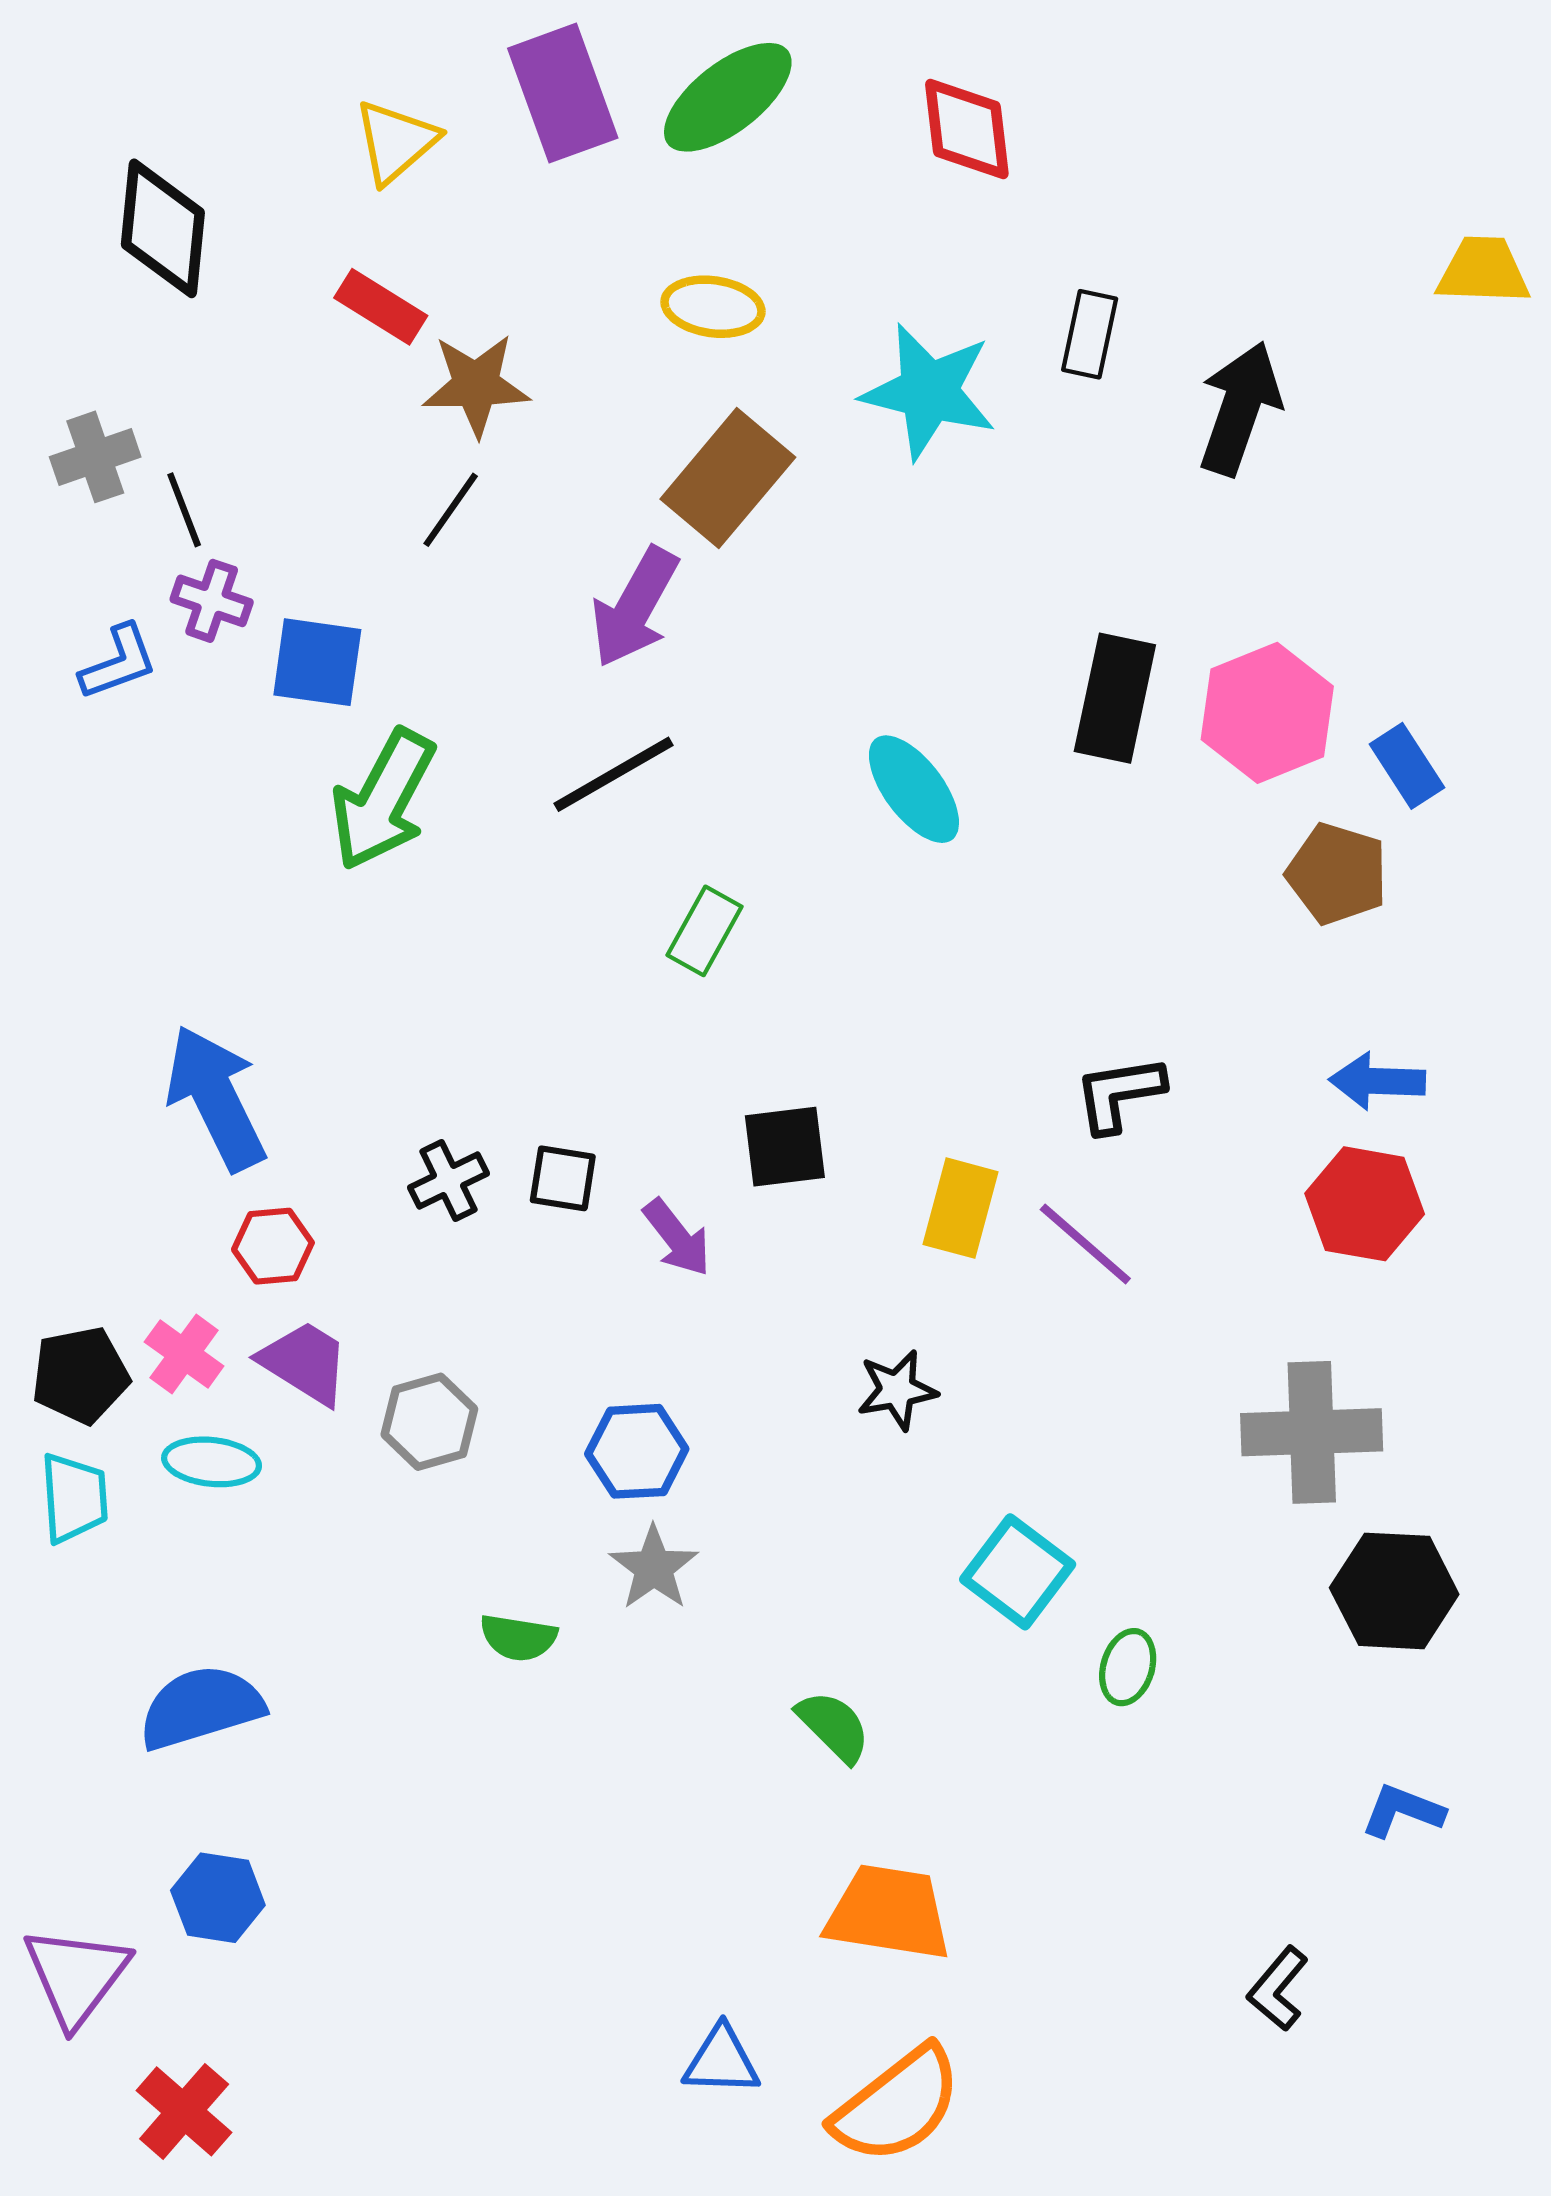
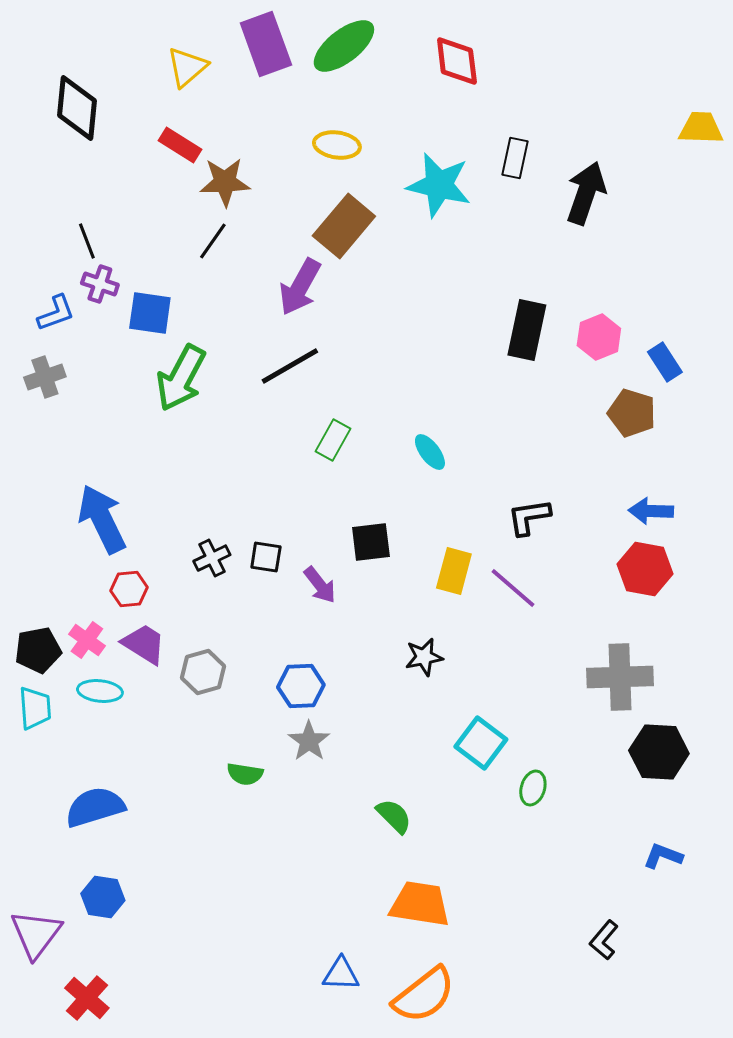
gray cross: (95, 457) -> (45, 377), moved
pink hexagon: (1267, 713) -> (599, 337), size x0.7
cyan ellipse: (914, 789) -> (430, 452), moved, size x0.7

